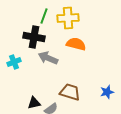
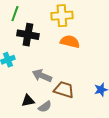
green line: (44, 16) -> (15, 14), moved
gray arrow: (48, 58) -> (42, 76), moved

